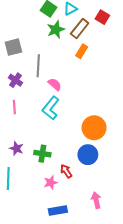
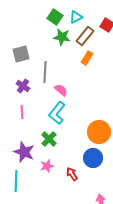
green star: (56, 30) -> (62, 37), turned 30
purple star: (17, 148) -> (24, 152), size x1.5
green cross: (42, 154) -> (49, 139), moved, turned 35
pink star: (51, 183) -> (47, 166), moved

